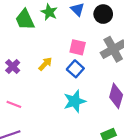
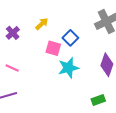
pink square: (78, 47) -> (53, 48), moved
yellow arrow: (45, 64) -> (42, 24), moved

